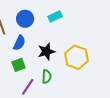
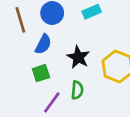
black star: (46, 52) -> (78, 57), turned -30

